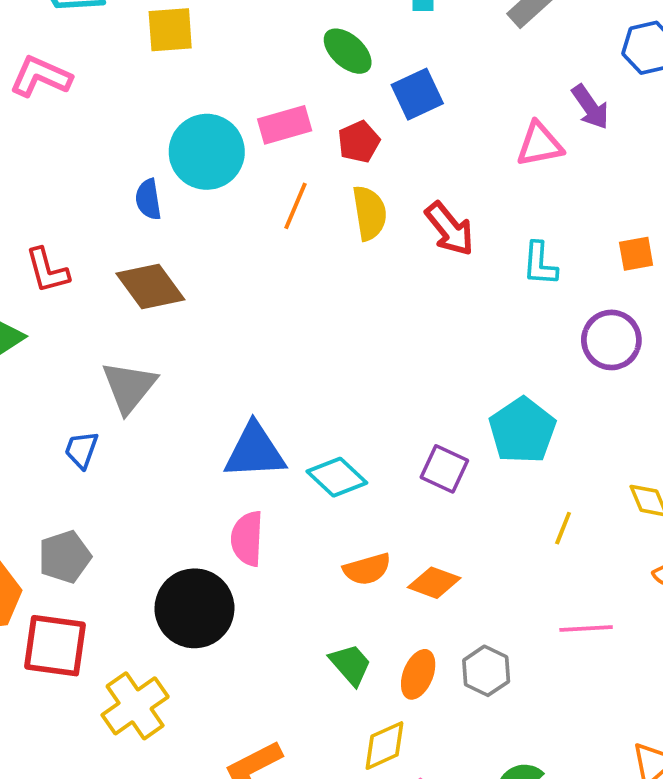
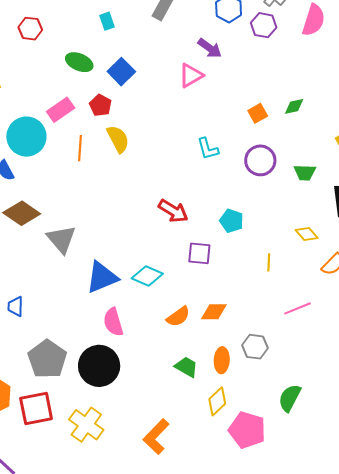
red arrow: (450, 229) -> (173, 211), moved
cyan L-shape: (540, 264) -> (208, 149), moved
gray triangle: (129, 387) -> (61, 239), moved
cyan pentagon: (522, 430) -> (232, 221), size x0.7
gray pentagon: (65, 557) -> (47, 359), moved, size x1.4

